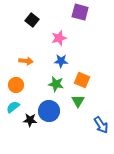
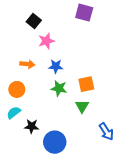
pink star: (59, 38) -> (46, 41), moved
blue star: (61, 61) -> (56, 66), moved
orange square: (82, 80) -> (86, 84), turned -35
blue circle: (49, 111) -> (55, 142), moved

